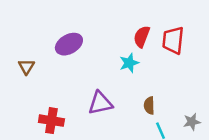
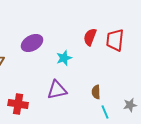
cyan star: (129, 63) -> (64, 58), moved

